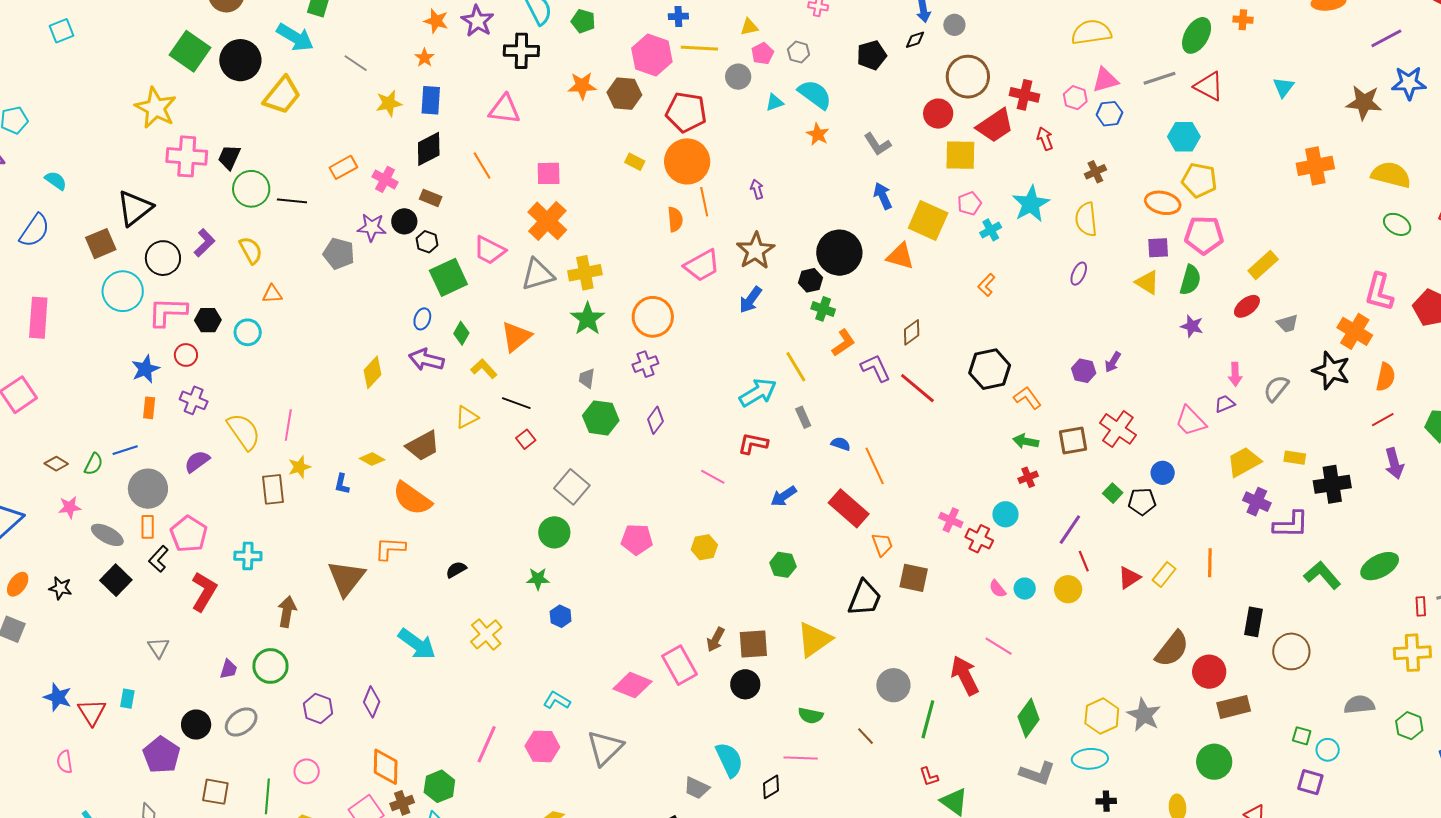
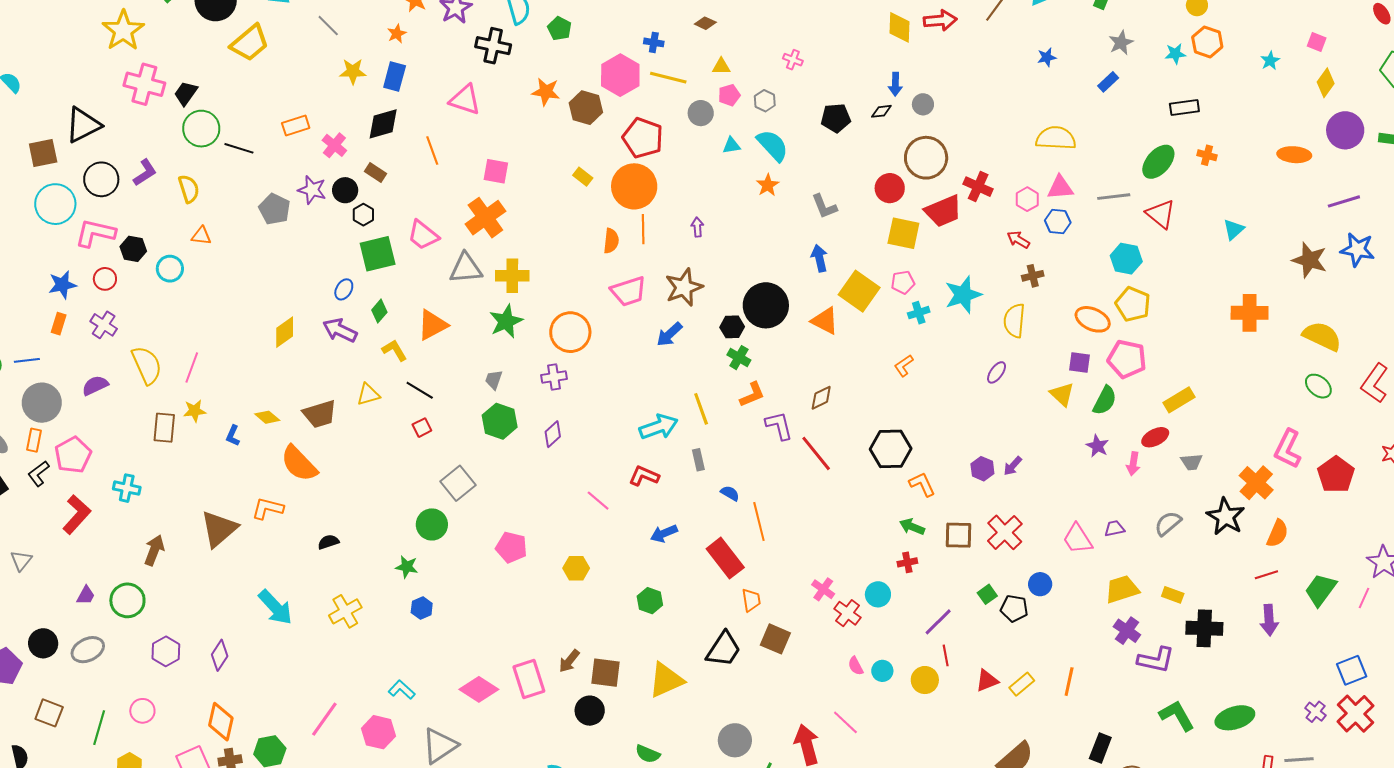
red arrow: (1045, 139) -> (1018, 240), moved, turned -50
pink arrow: (1235, 374) -> (1133, 464), moved

